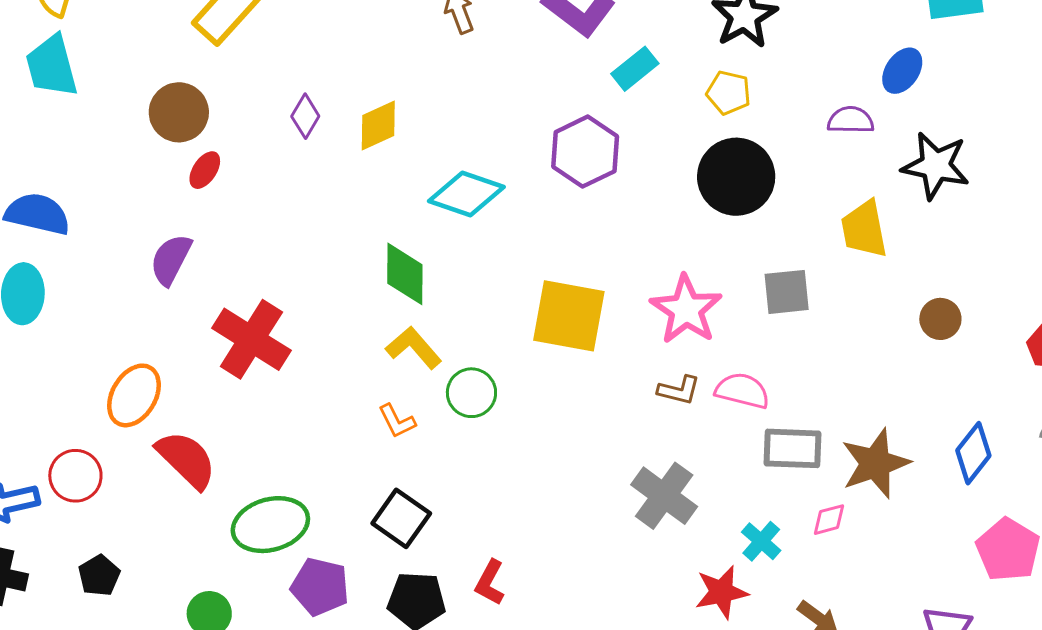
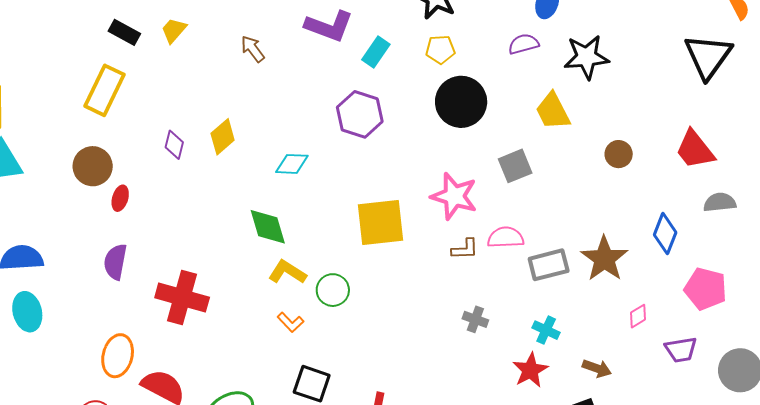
cyan diamond: (466, 194) -> (292, 164), size x0.7
gray cross: (664, 496) -> (475, 319), size x0.6
pink diamond: (829, 520) -> (638, 316), moved

